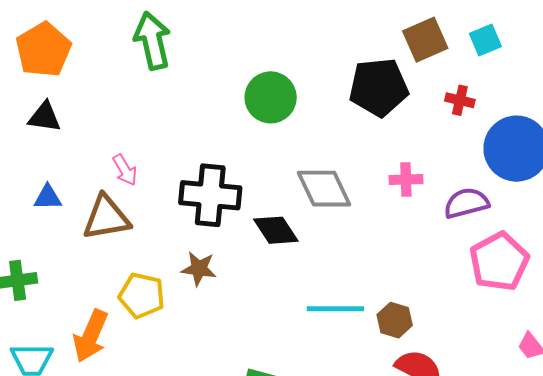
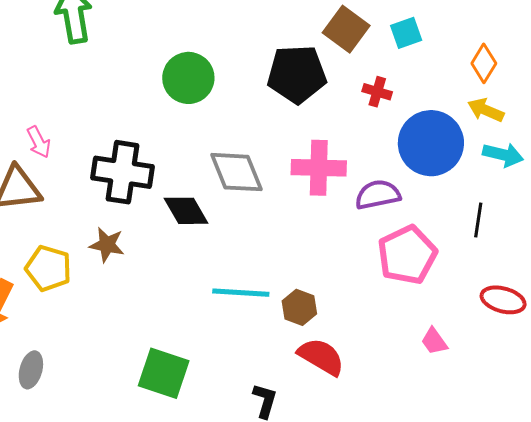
brown square: (425, 40) -> (346, 29), turned -33
pink cross: (406, 180) -> (319, 168), size x1.6

